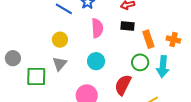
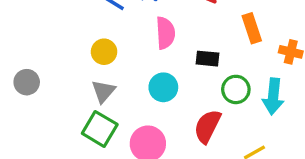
black rectangle: (128, 26) -> (207, 59), moved
orange rectangle: (148, 39) -> (252, 28), moved
green square: (36, 77) -> (100, 129), moved, turned 30

